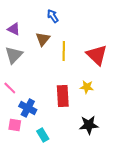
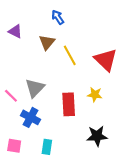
yellow line: (64, 51) -> (70, 55), turned -30
gray triangle: (14, 55) -> (35, 88), moved
pink square: (15, 125) -> (14, 146), moved
cyan rectangle: (43, 135) -> (47, 147), turned 40

